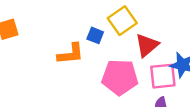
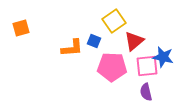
blue square: (95, 35) -> (94, 41), moved

